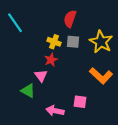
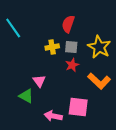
yellow cross: (54, 42) -> (52, 47), turned -32
red star: (51, 60) -> (72, 65), moved
pink square: (80, 102) -> (78, 107), size x1.5

